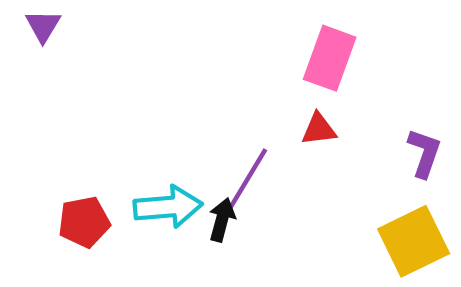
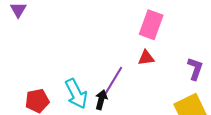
cyan arrow: (168, 207) -> (76, 94), turned 68

